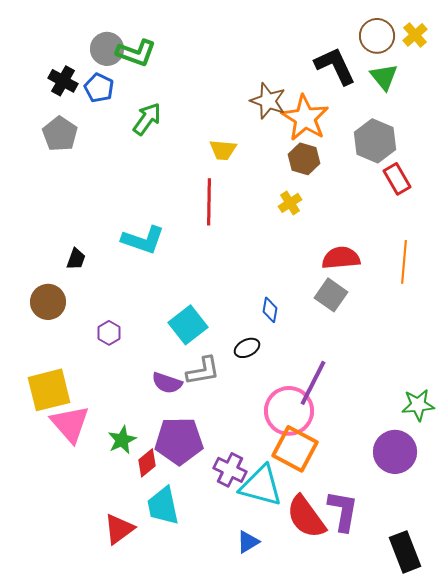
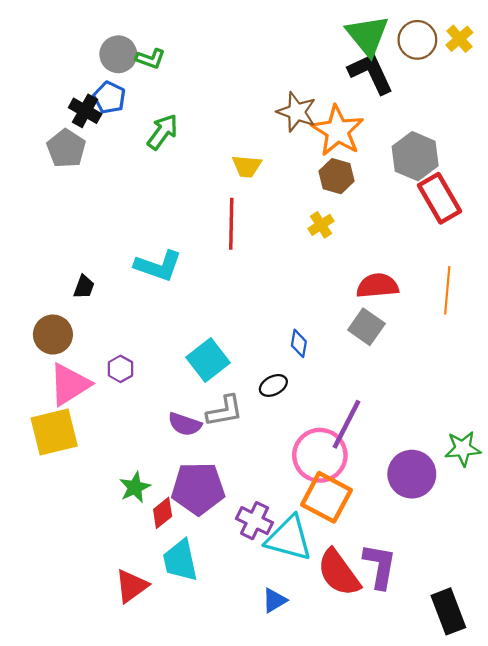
green L-shape: (136, 53) -> (150, 59), size x0.7
green triangle: (384, 77) -> (368, 35), moved, size x1.4
black cross: (63, 81) -> (85, 111), moved
red rectangle: (397, 179) -> (440, 198), size x1.4
pink triangle: (70, 424) -> (70, 384), moved, turned 39
purple circle: (395, 452) -> (412, 474), moved

